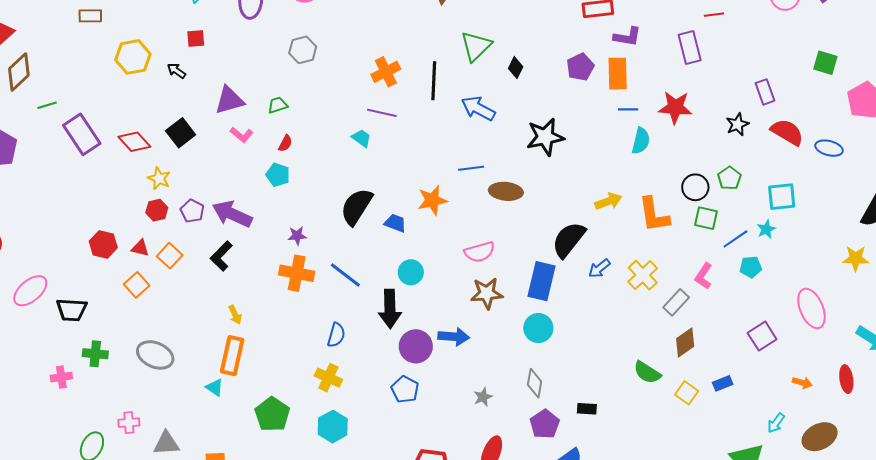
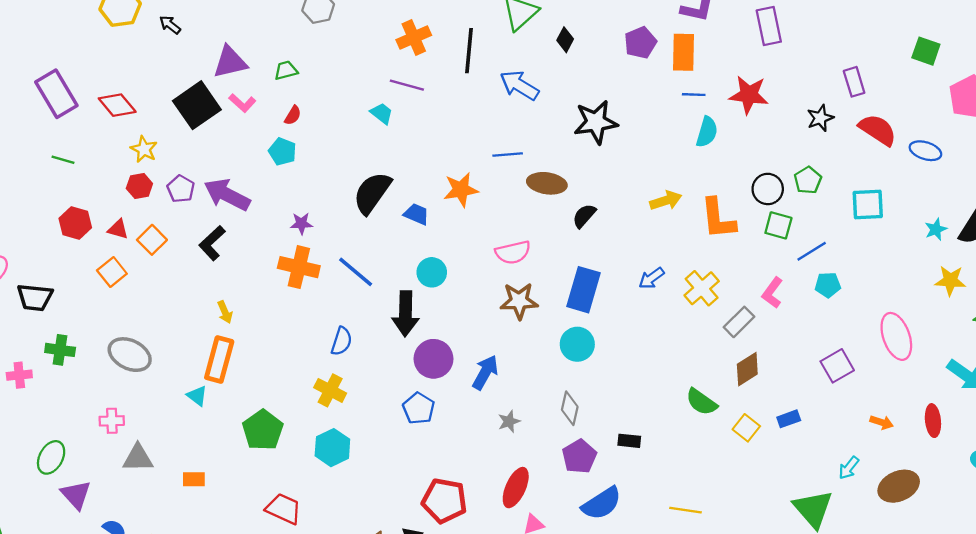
green line: (47, 105) -> (63, 160), moved, turned 30
black square: (181, 133) -> (197, 105), moved, size x1.4
cyan star: (766, 229) -> (936, 229), moved
black semicircle: (569, 240) -> (584, 216), moved, size x0.6
blue arrow: (454, 337) -> (485, 372), moved, turned -68
pink cross: (129, 423) -> (112, 421), moved

